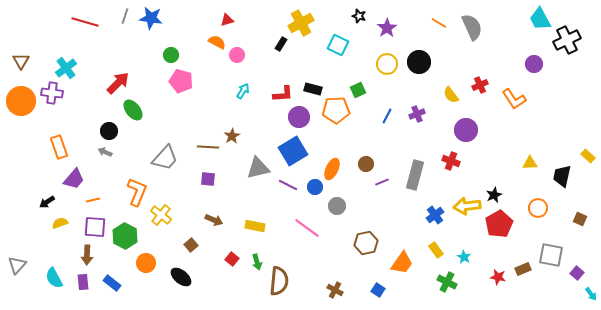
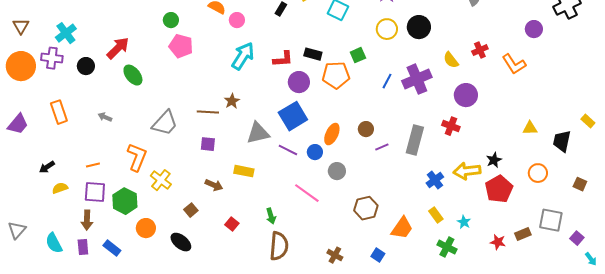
cyan arrow: (243, 91) -> (243, 56), size x1.8
purple cross: (417, 114) -> (417, 79), size x1.8
black circle: (109, 131) -> (86, 66), moved
purple trapezoid: (74, 179) -> (18, 124), moved
yellow rectangle: (255, 226) -> (244, 171), moved
green arrow: (257, 262) -> (271, 216), moved

